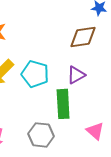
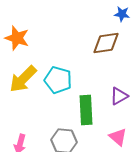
purple triangle: (76, 75) -> (119, 96), moved

